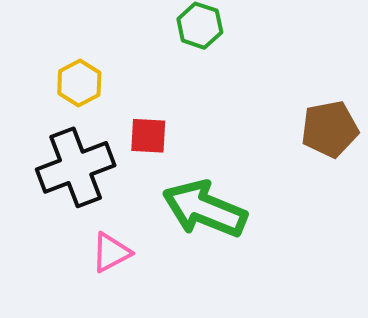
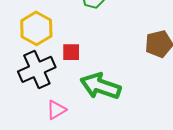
yellow hexagon: (79, 83) -> (36, 28), size x1.5

